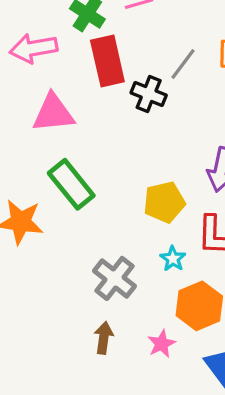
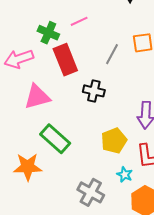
black cross: (149, 94) -> (94, 91), moved

